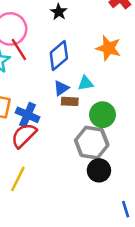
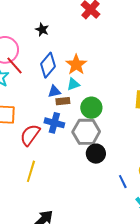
orange star: (108, 48) -> (76, 65), moved, turned 30
blue triangle: (61, 88) -> (54, 91), turned 32
blue cross: (27, 115) -> (54, 123), moved

